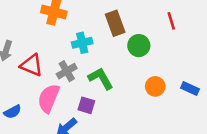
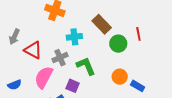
red line: (171, 21) -> (138, 34), moved
brown rectangle: (115, 23) -> (102, 24), turned -30
orange circle: (155, 86) -> (120, 77), moved
blue rectangle: (190, 89) -> (138, 86), moved

